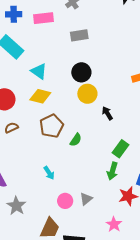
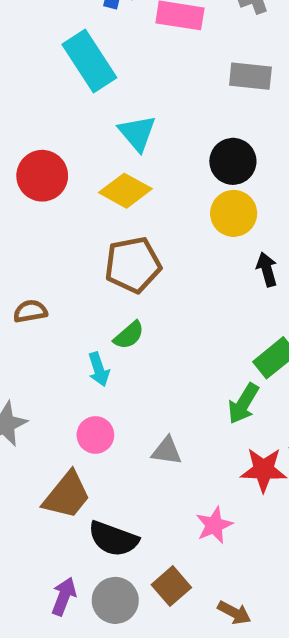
brown semicircle: (11, 128) -> (30, 311), moved
green semicircle: (76, 140) -> (129, 335), moved
gray triangle: (86, 199) -> (167, 451), turned 32
pink circle: (65, 201) -> (95, 435), moved

